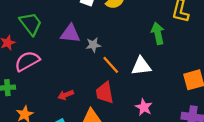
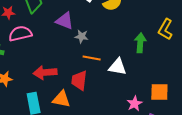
orange line: (111, 65) -> (92, 58), turned -54
red arrow: (66, 95) -> (45, 73), size x1.6
pink star: (144, 107) -> (135, 104), moved

